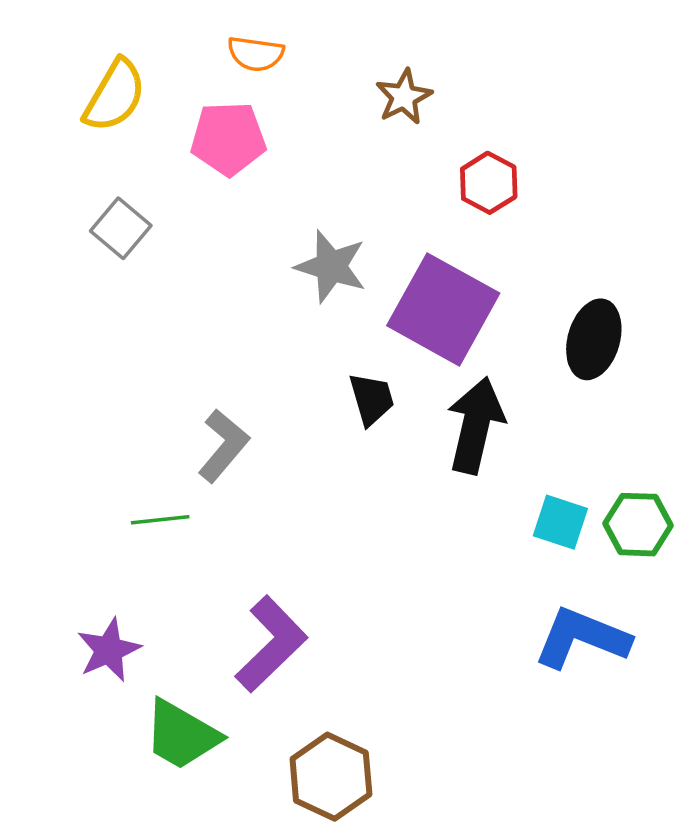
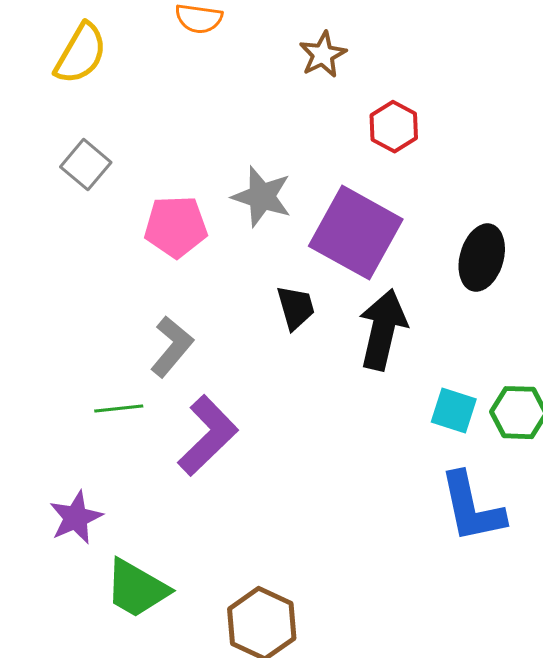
pink pentagon: (228, 139) -> (176, 227), moved
blue L-shape: (582, 638) -> (472, 508), turned -124
purple L-shape: (271, 644) -> (208, 436), moved

